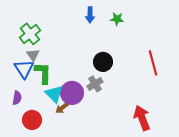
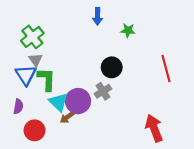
green star: (117, 19) -> (128, 30), moved

